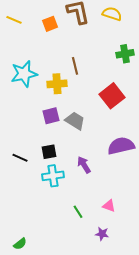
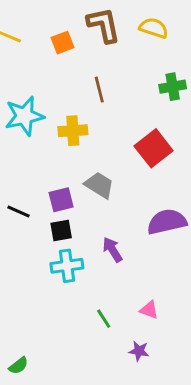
brown line: (75, 66) -> (99, 90), moved
purple square: (51, 116) -> (61, 200), moved
black line: (20, 158) -> (19, 211), moved

